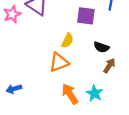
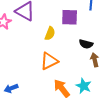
yellow semicircle: (67, 41) -> (50, 34), moved
brown arrow: (109, 66) -> (95, 60), turned -40

